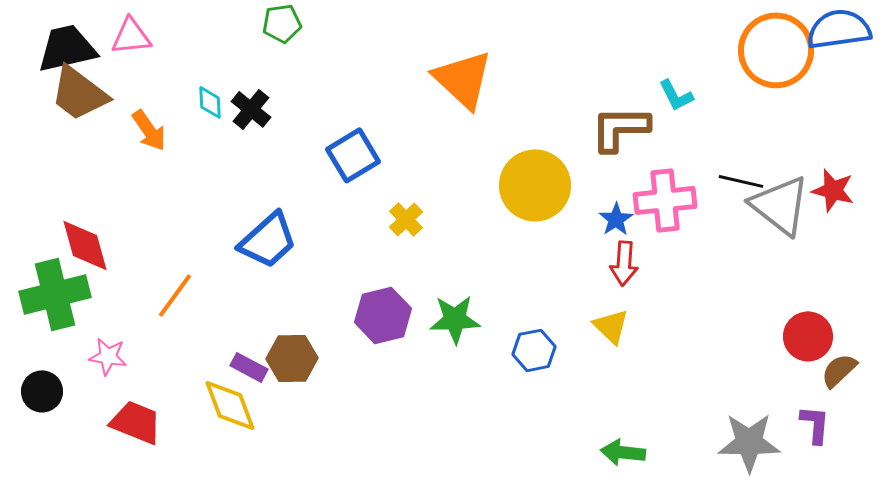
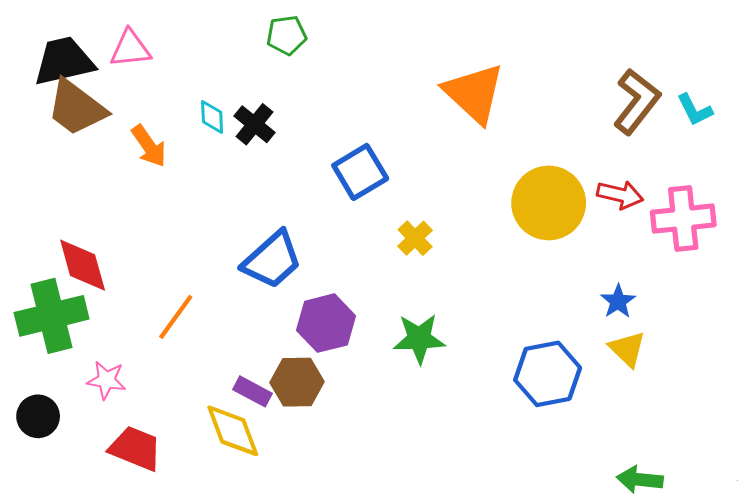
brown L-shape: (620, 128) -> (637, 101), moved, turned 128
blue star: (616, 219) -> (618, 301), moved
red arrow: (624, 263) -> (620, 195), moved, turned -81
purple hexagon: (383, 315) -> (326, 323), moved
green star: (455, 319) -> (419, 339), moved
blue hexagon: (534, 350) -> (548, 374), size x1.5

